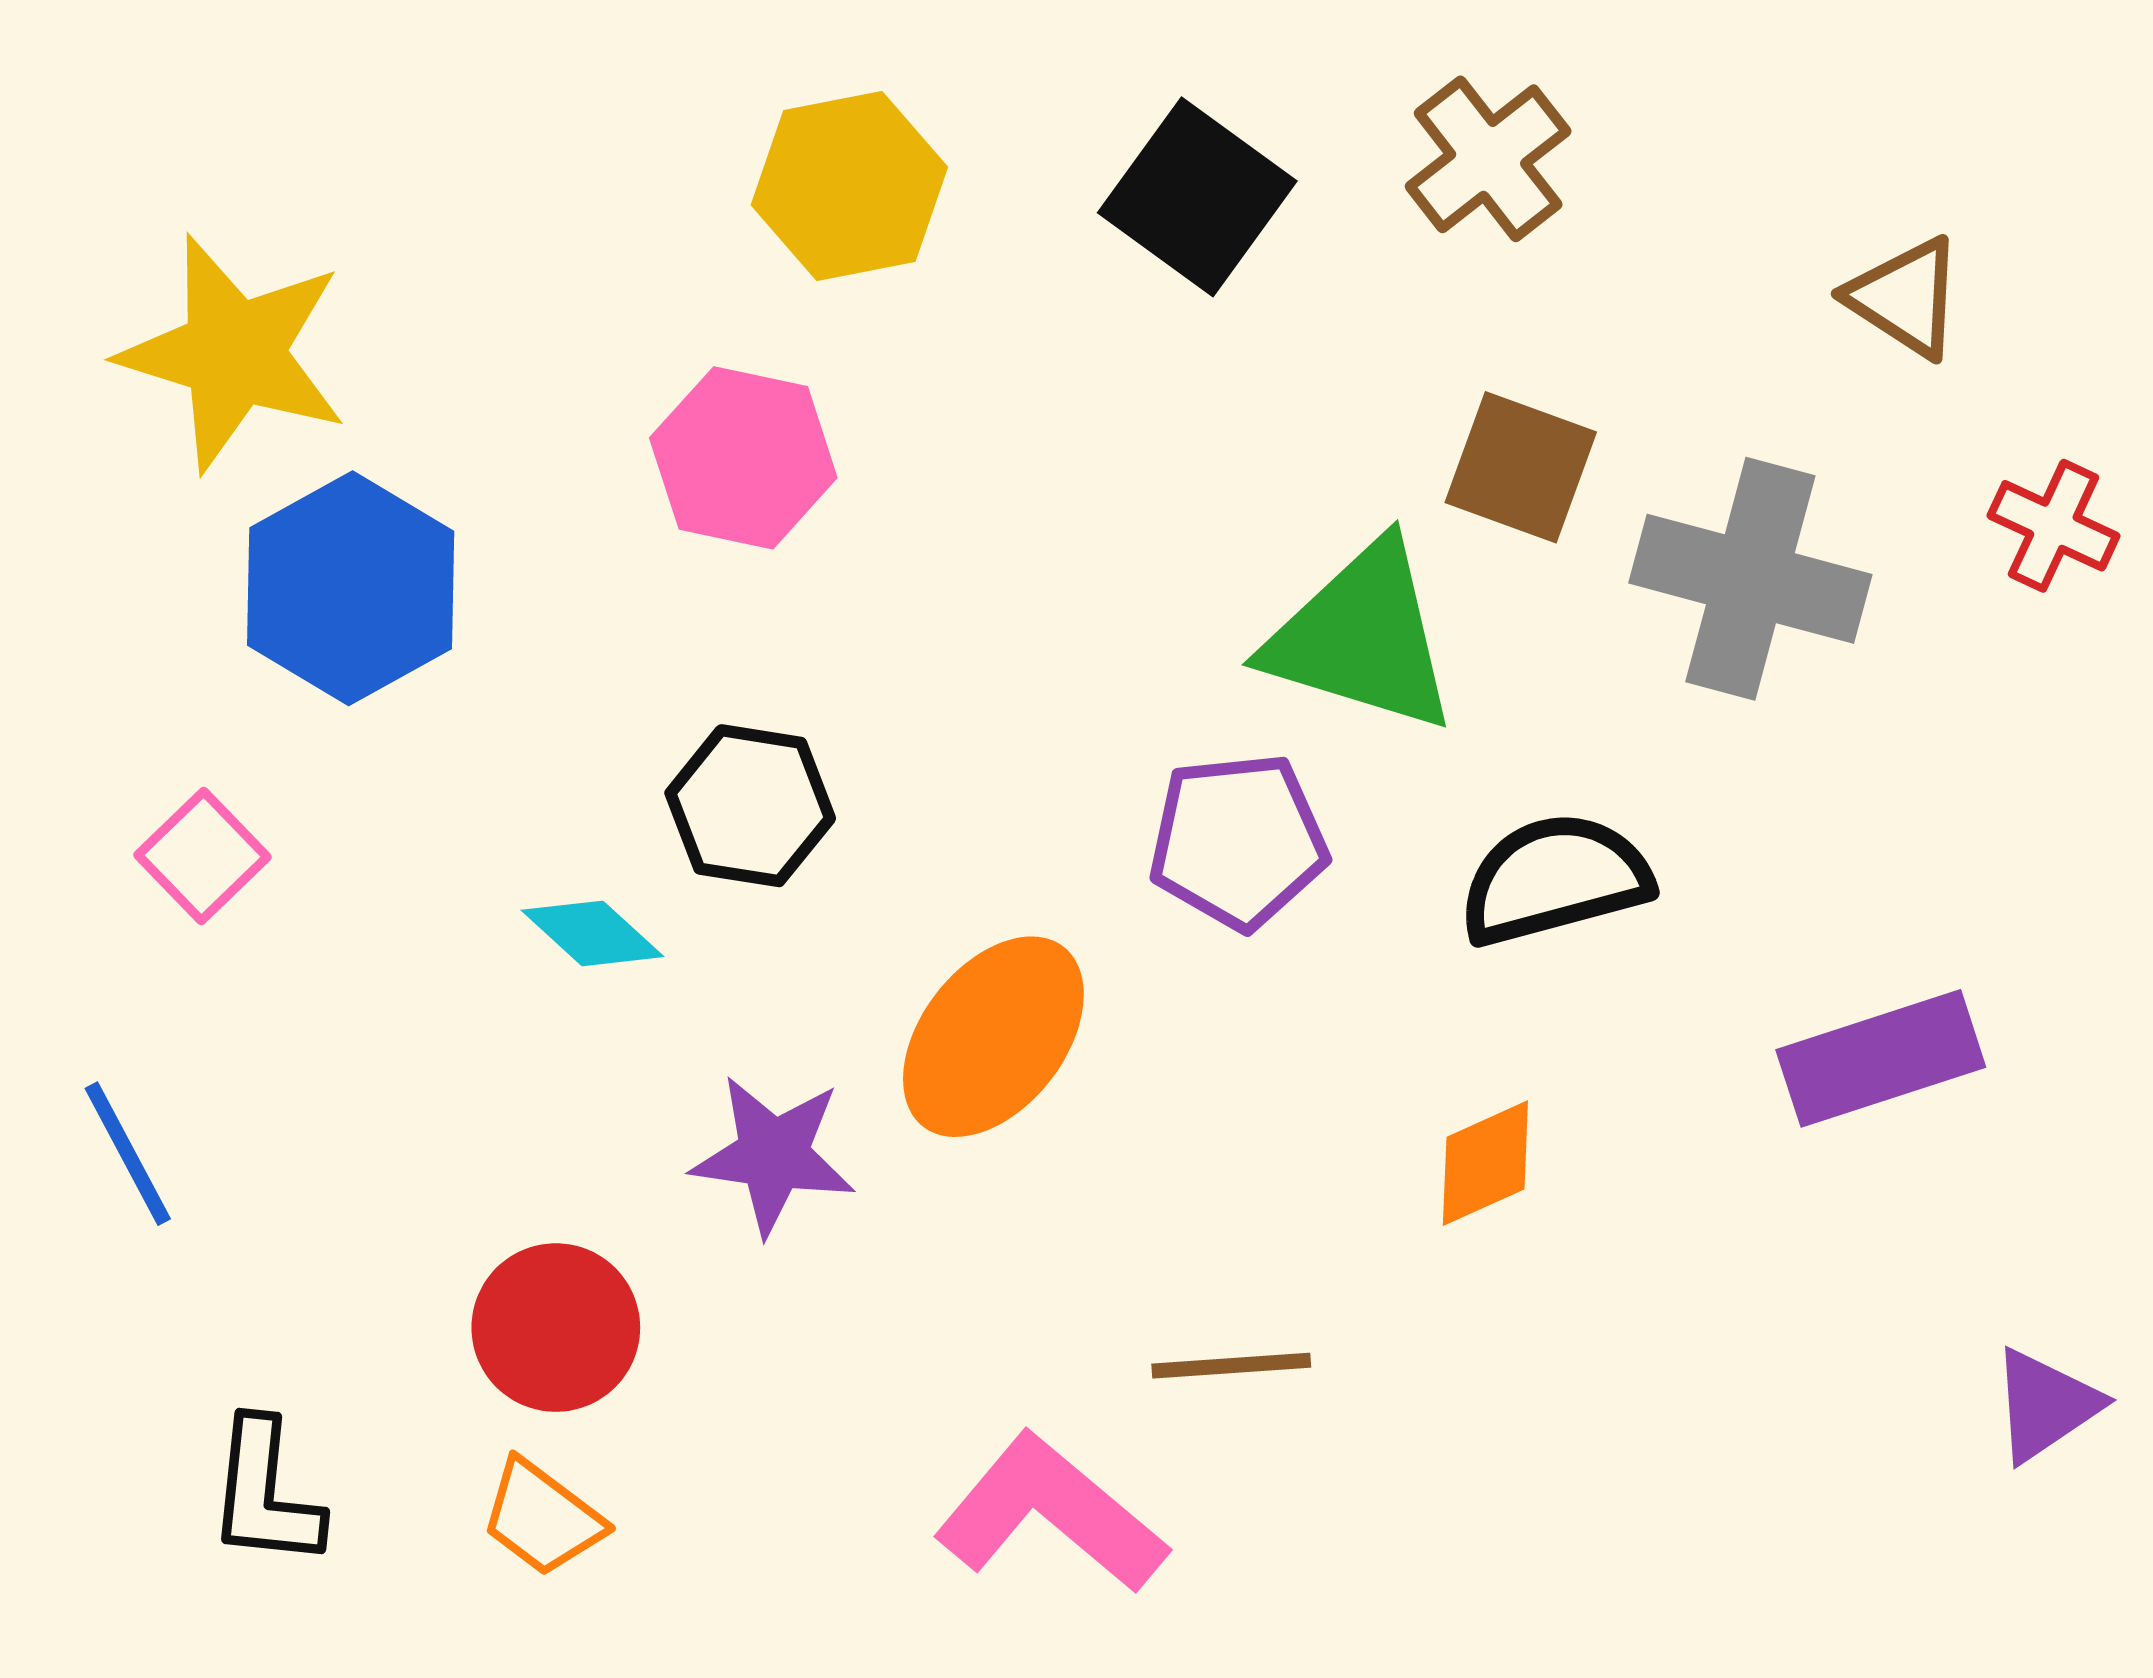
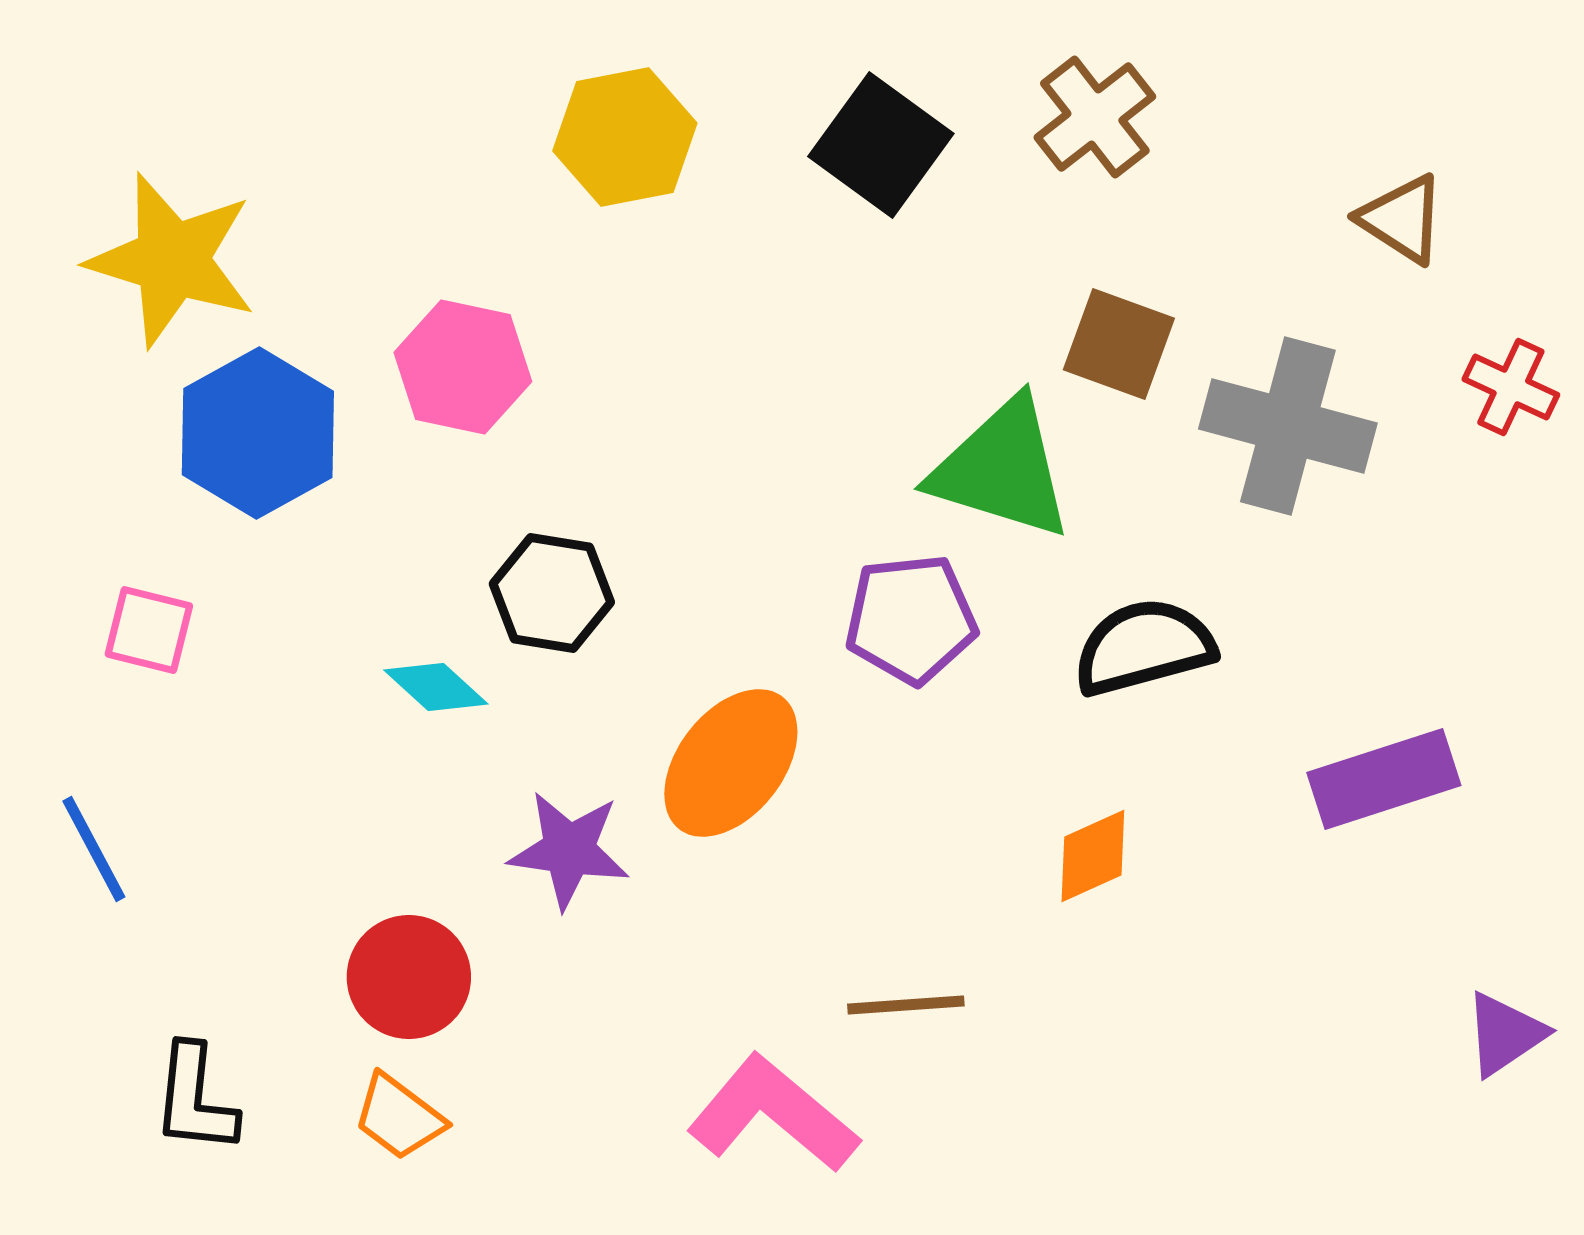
pink hexagon: (743, 458) -> (463, 367), moved
pink square: (202, 856) -> (149, 630), turned -32

